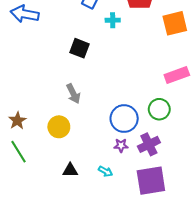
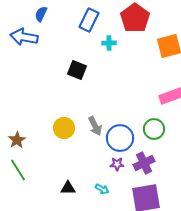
gray arrow: (73, 94) -> (95, 126), moved
yellow circle: (59, 127) -> (64, 128), moved

